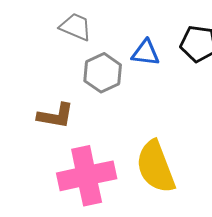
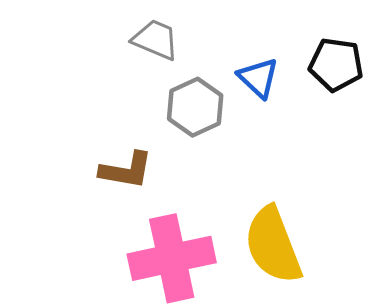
blue triangle: (146, 53) -> (258, 78), turned 36

